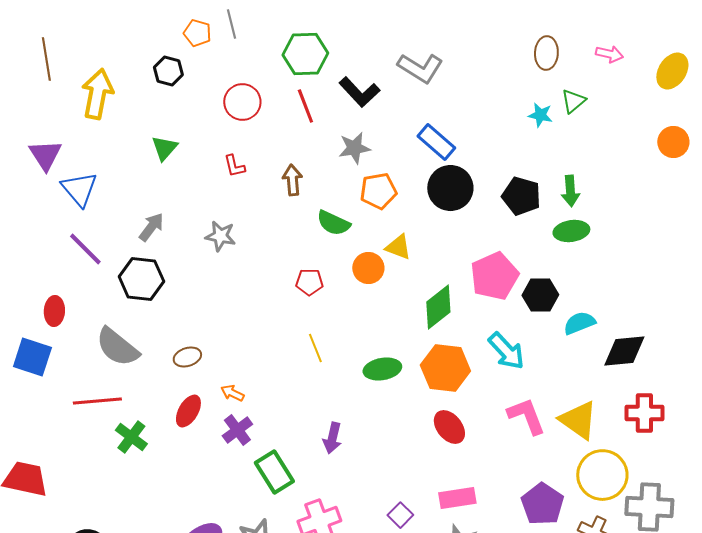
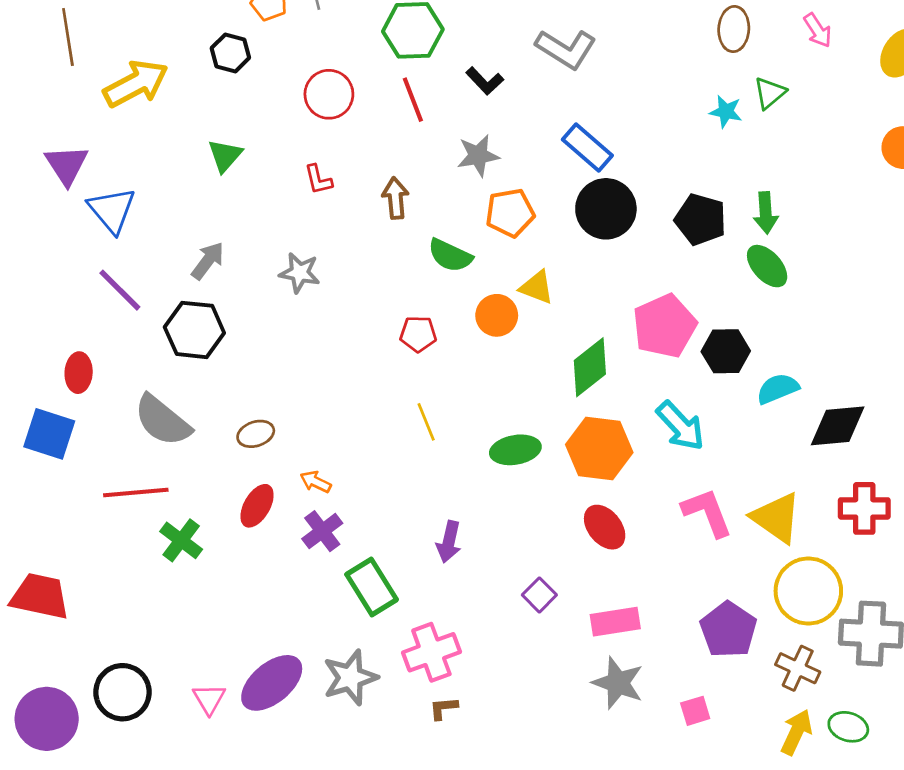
pink arrow: (609, 54) -> (818, 30), turned 44
black L-shape: (359, 92) -> (485, 81), size x0.7
yellow arrow: (97, 94) -> (136, 84), turned 51
green ellipse: (571, 231) -> (767, 266), turned 56
purple square: (400, 515) -> (539, 595), moved

